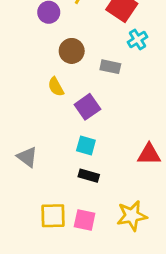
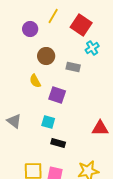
purple square: (87, 107) -> (57, 95), turned -36
cyan square: (86, 146) -> (48, 122), moved
gray triangle: (27, 157) -> (14, 121), moved

